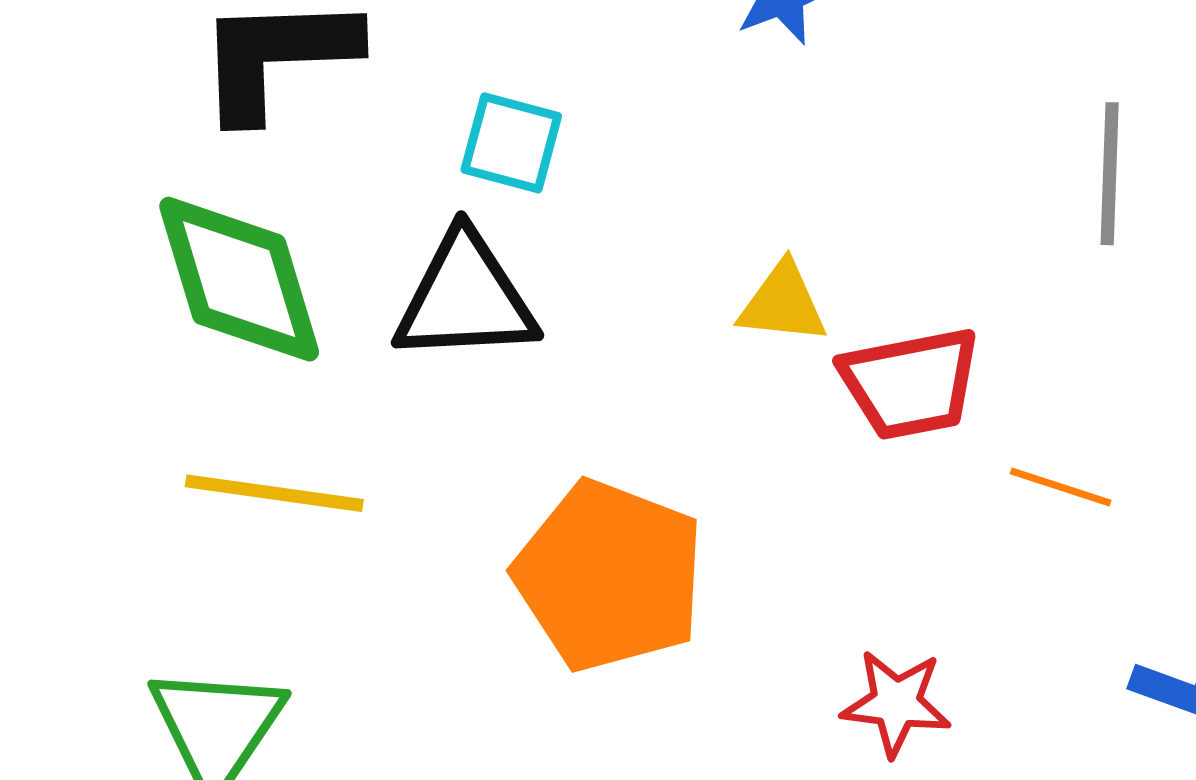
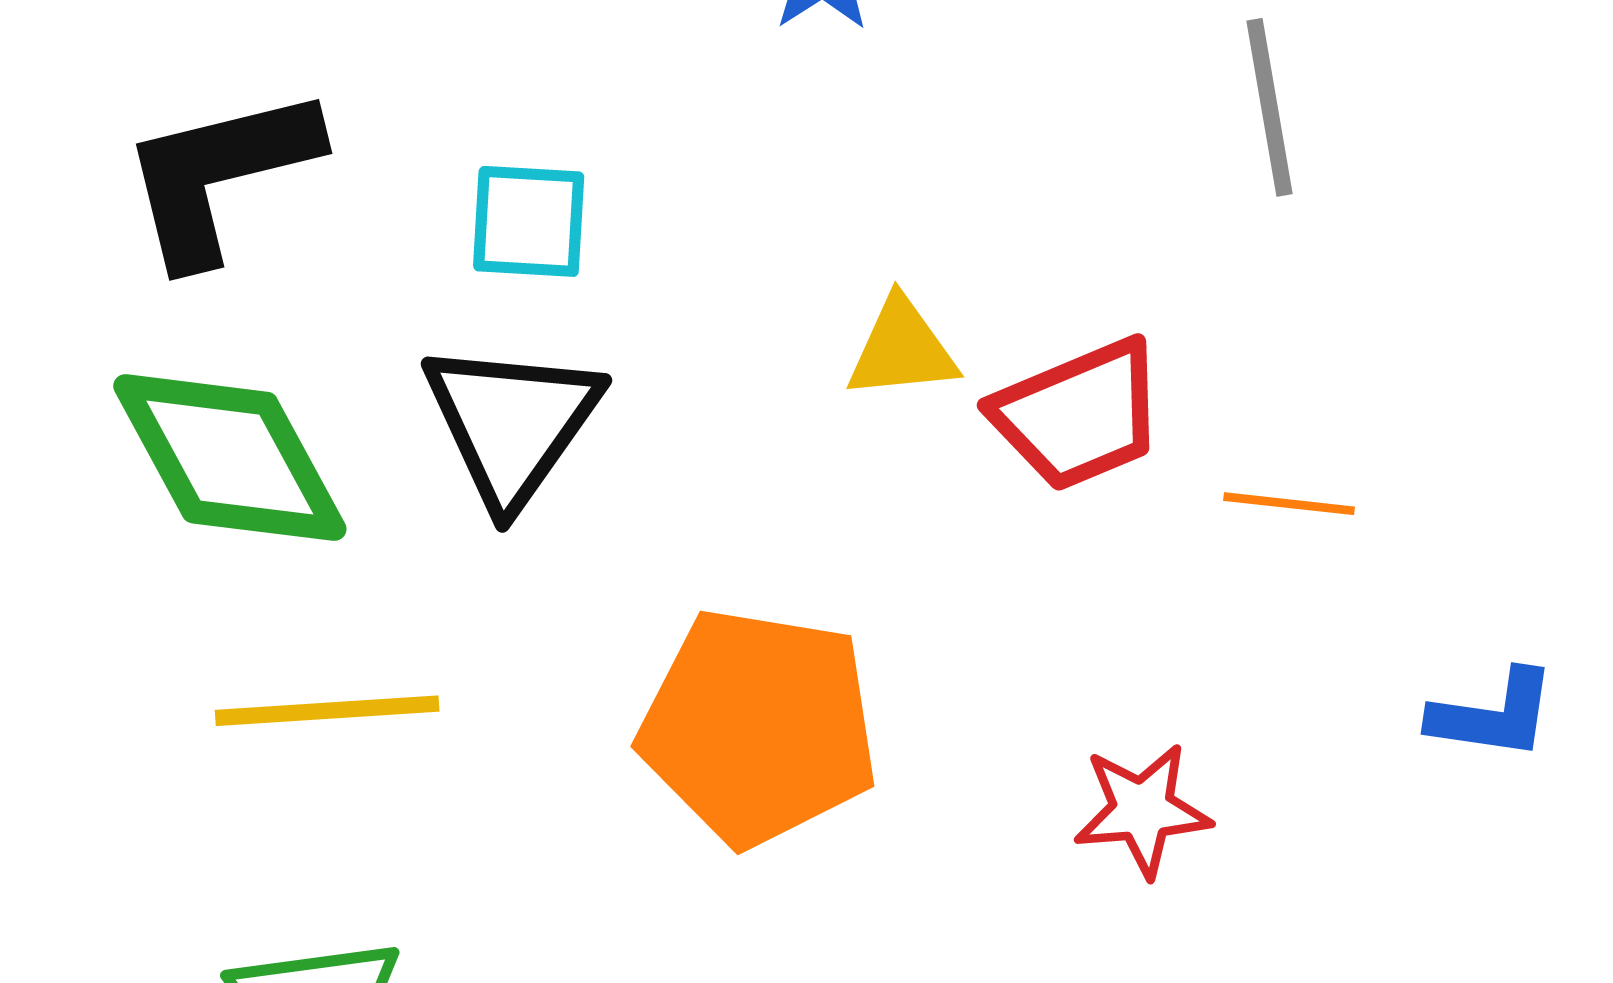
black triangle: (465, 298) -> (512, 423), turned -40

